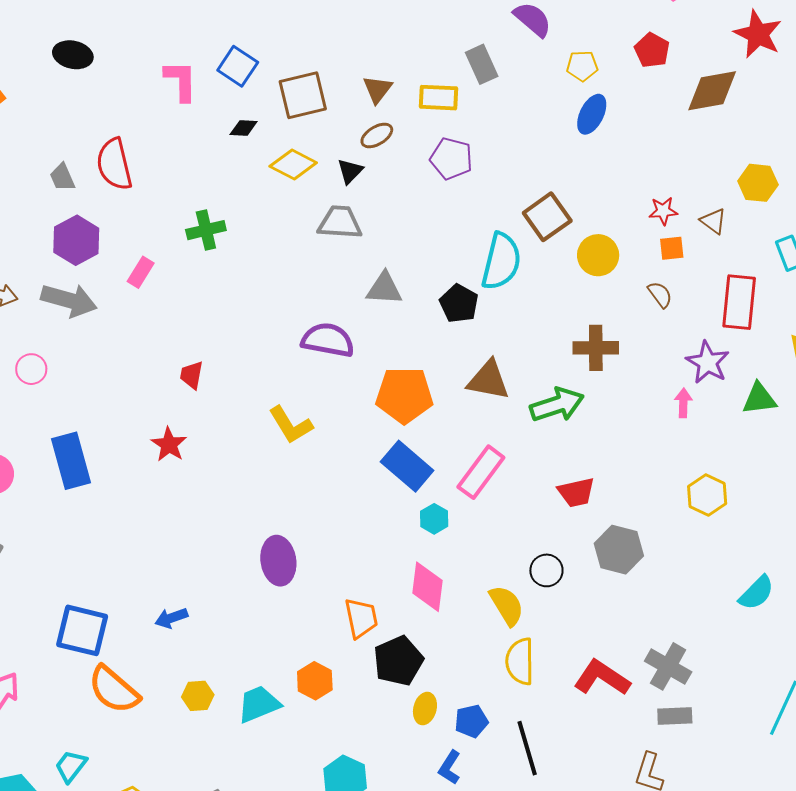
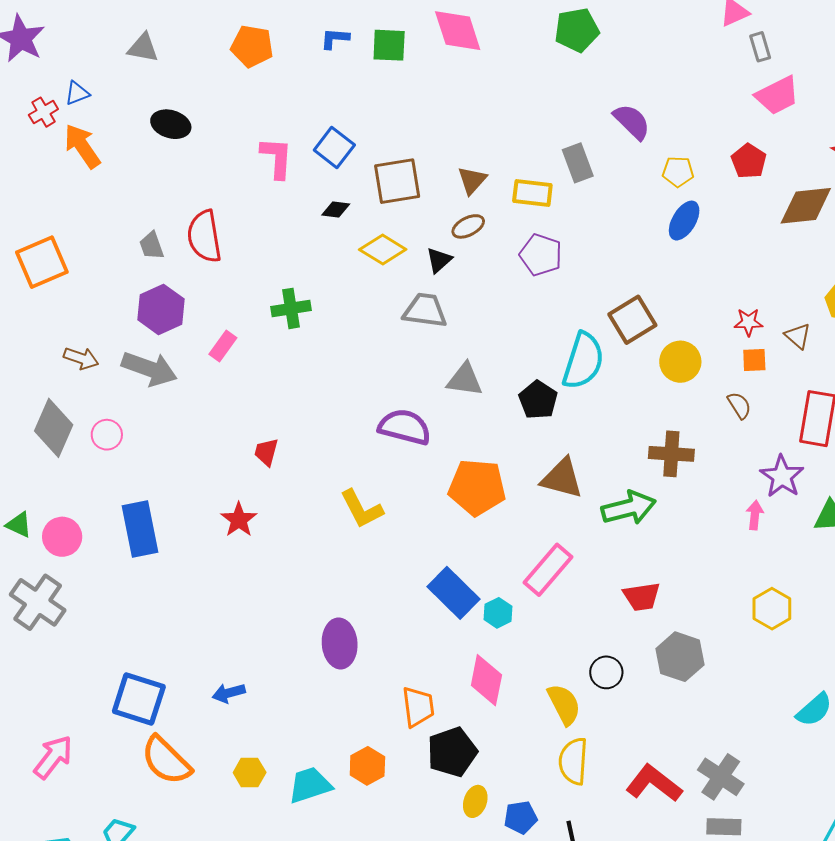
blue rectangle: (407, 466) -> (453, 593), moved

